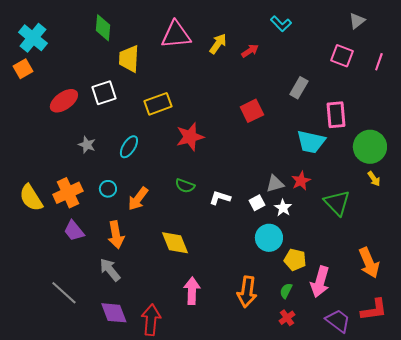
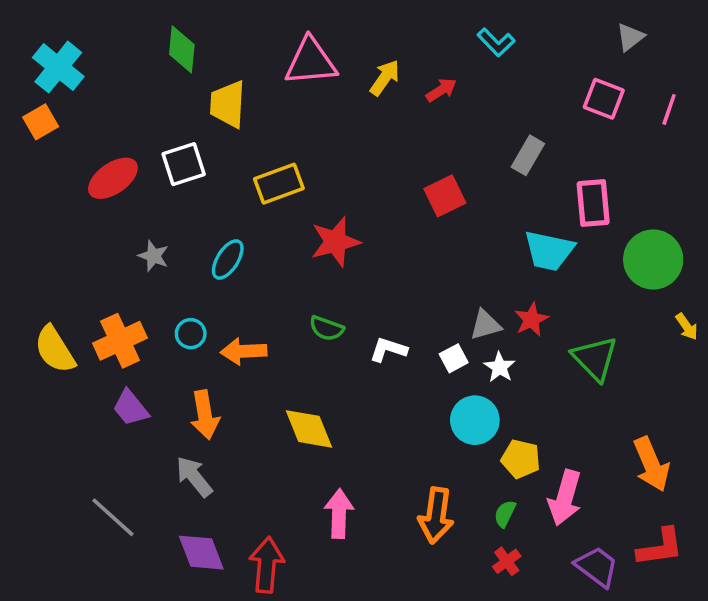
yellow arrow: (374, 179) -> (687, 327), moved
orange arrow: (138, 199) -> (244, 351), turned 50

